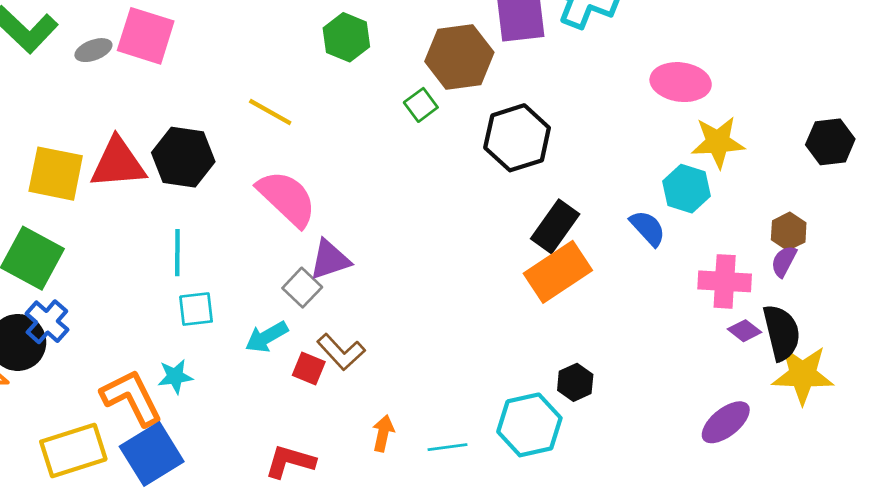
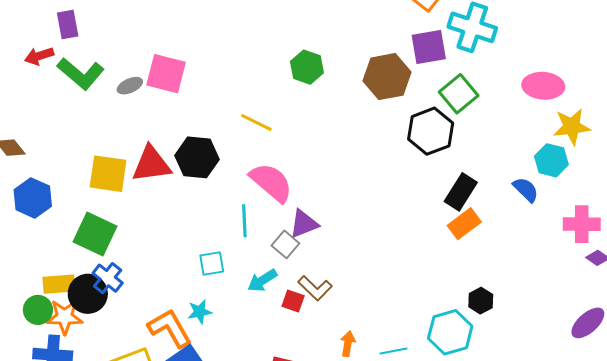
green square: (421, 105) -> (459, 94), moved, size x1.6
cyan line: (177, 253) -> (244, 221), moved
orange rectangle: (558, 272) -> (464, 224), size x0.7

